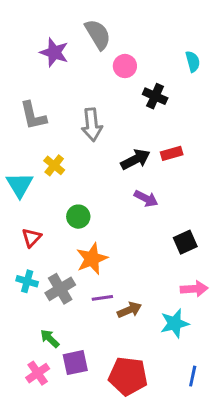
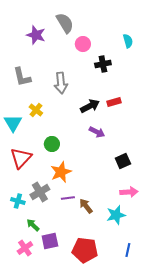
black cross: (155, 96) -> (103, 64), turned -35
red triangle: (32, 238) -> (21, 158), size x1.6
cyan cross: (27, 281) -> (18, 201), moved
brown arrow: (129, 310) -> (86, 206), turned -105

